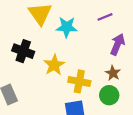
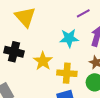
cyan star: (67, 27) -> (69, 38), moved

